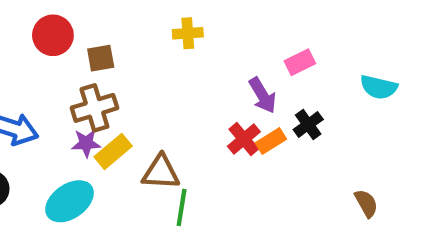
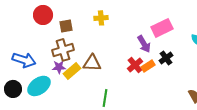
yellow cross: (188, 33) -> (101, 18), moved
pink rectangle: (300, 62) -> (162, 28), size x1.5
brown triangle: (161, 172) -> (92, 63), moved
cyan ellipse: (70, 201) -> (39, 86), moved

